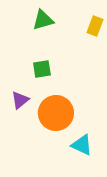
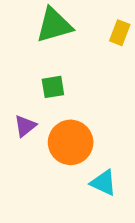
green triangle: (43, 20) -> (54, 25), size x1.4

